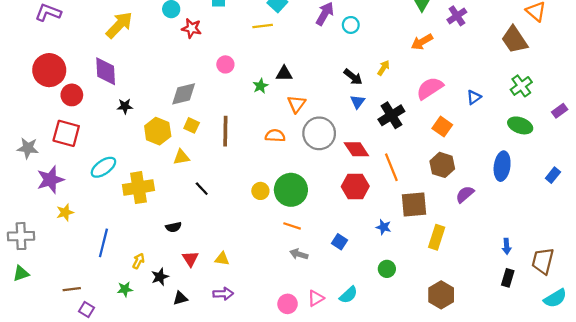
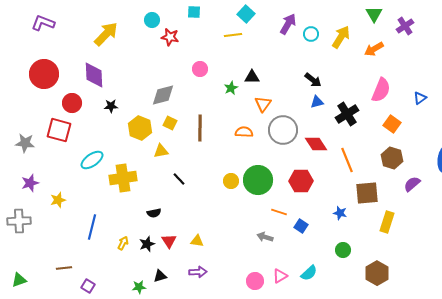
yellow arrow: (384, 68) -> (341, 37), moved, size x1.6
pink semicircle: (430, 88) -> (381, 90), turned 145
red circle: (72, 95) -> (72, 103), moved
blue triangle: (358, 102) -> (317, 102), turned 40
purple star: (50, 180) -> (30, 183), moved, size x0.7
red hexagon: (355, 186) -> (301, 181), moved
orange line: (292, 226) -> (279, 212), moved
green triangle: (21, 273) -> (19, 280), moved
black star: (160, 277) -> (147, 244), moved
green star: (125, 289) -> (139, 287), moved
brown hexagon: (441, 295) -> (377, 273), moved
purple square: (87, 310) -> (88, 286), moved

